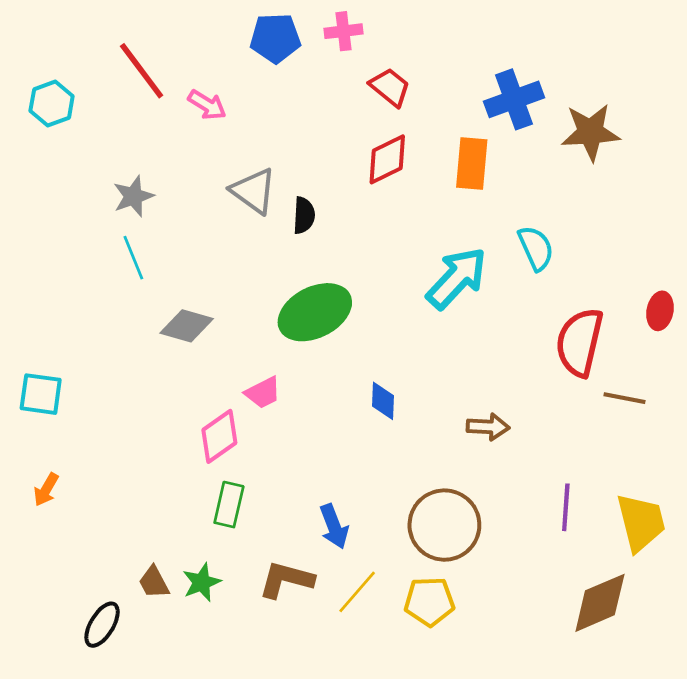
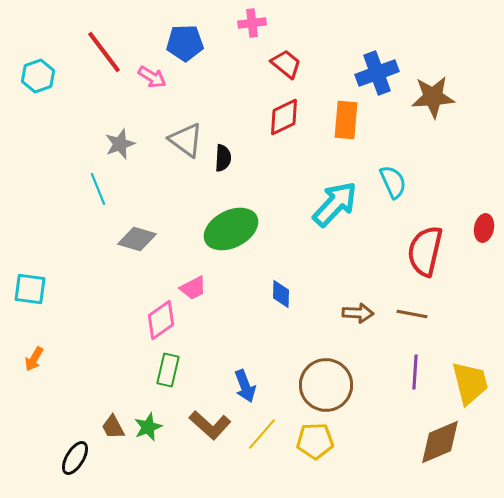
blue pentagon: (275, 38) -> (185, 43), moved
gray star: (133, 196) -> (120, 144), moved
brown line: (625, 398) -> (412, 314), moved
brown L-shape: (286, 580) -> (210, 425), turned -153

